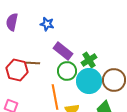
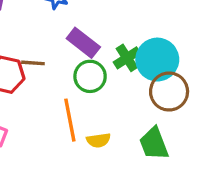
cyan circle: (89, 81) -> (157, 60), moved

